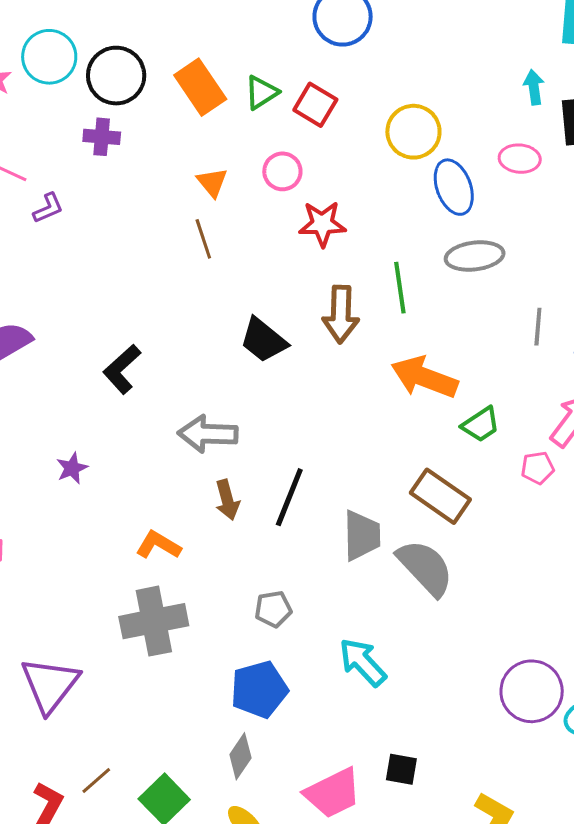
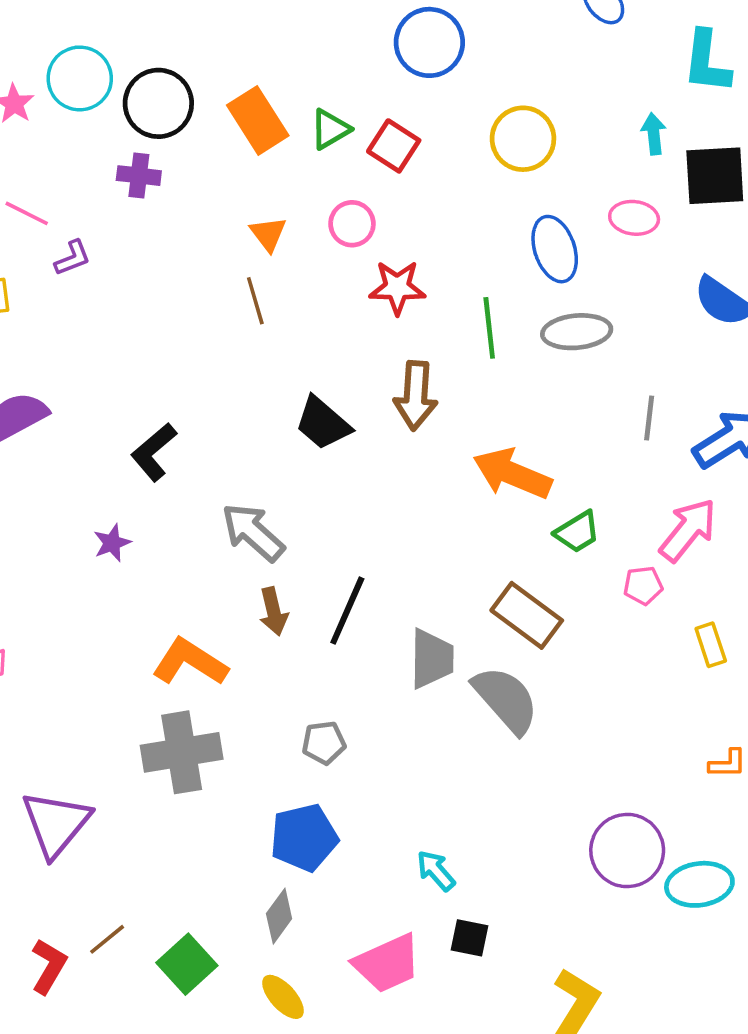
yellow circle: (413, 132) -> (523, 139), moved
green line: (400, 288) -> (489, 328), moved
gray arrow: (208, 434) -> (253, 532), turned 38
purple star: (72, 468) -> (112, 543), moved
orange L-shape: (158, 545) -> (190, 662), size x1.4
cyan arrow: (363, 662) -> (436, 871), moved, size x0.7

